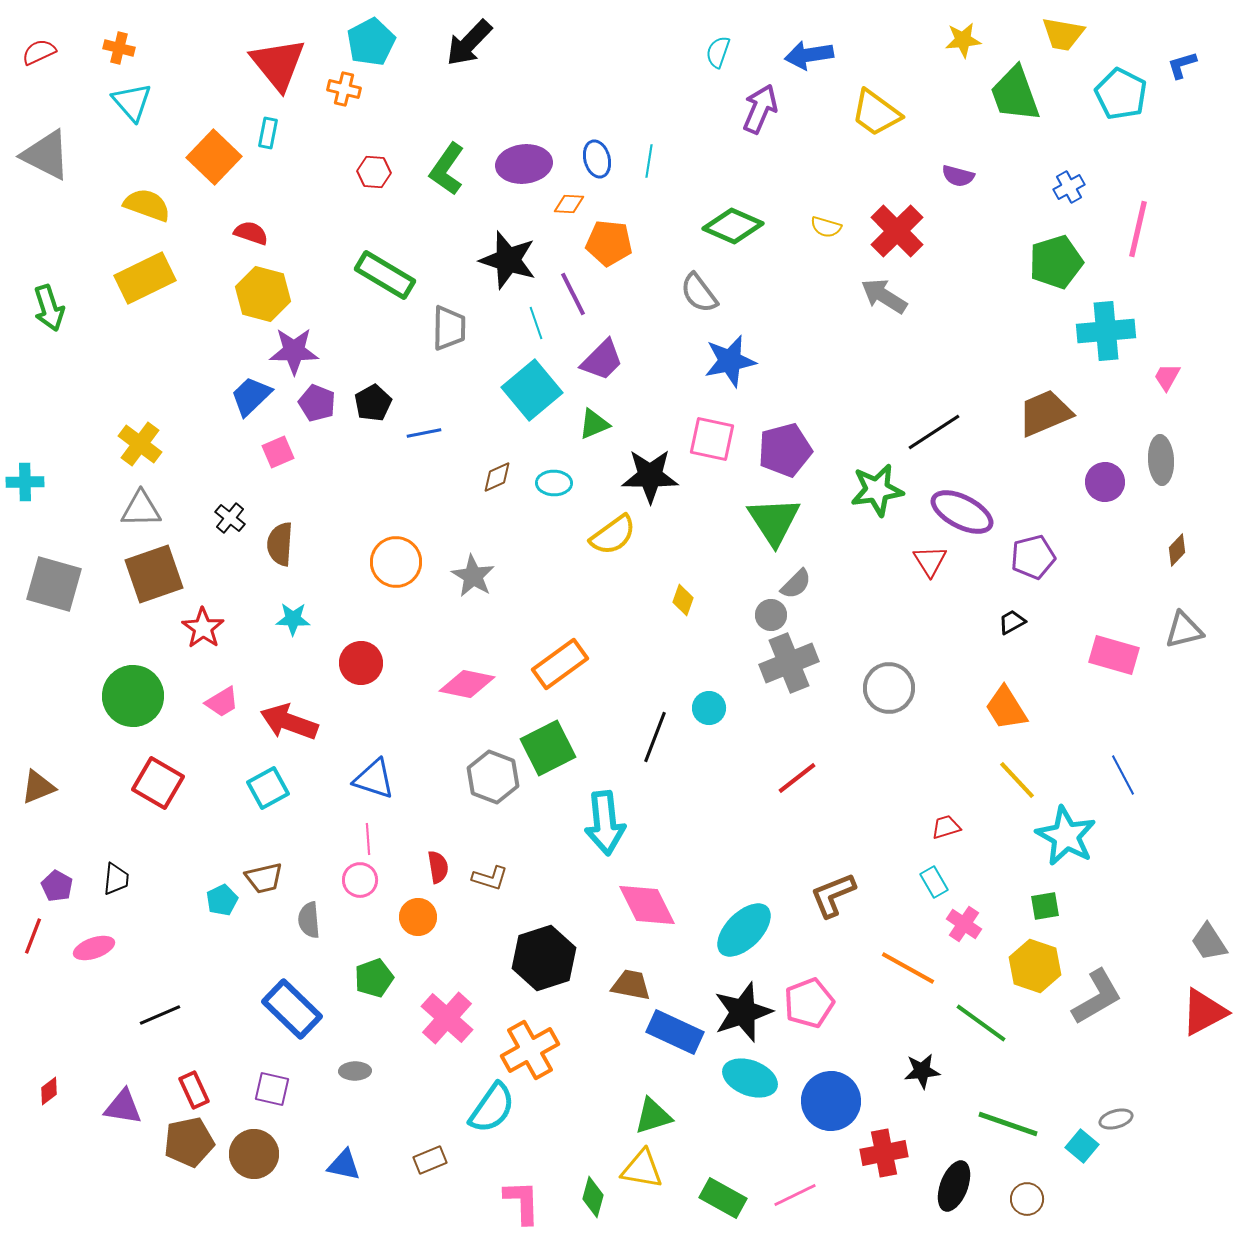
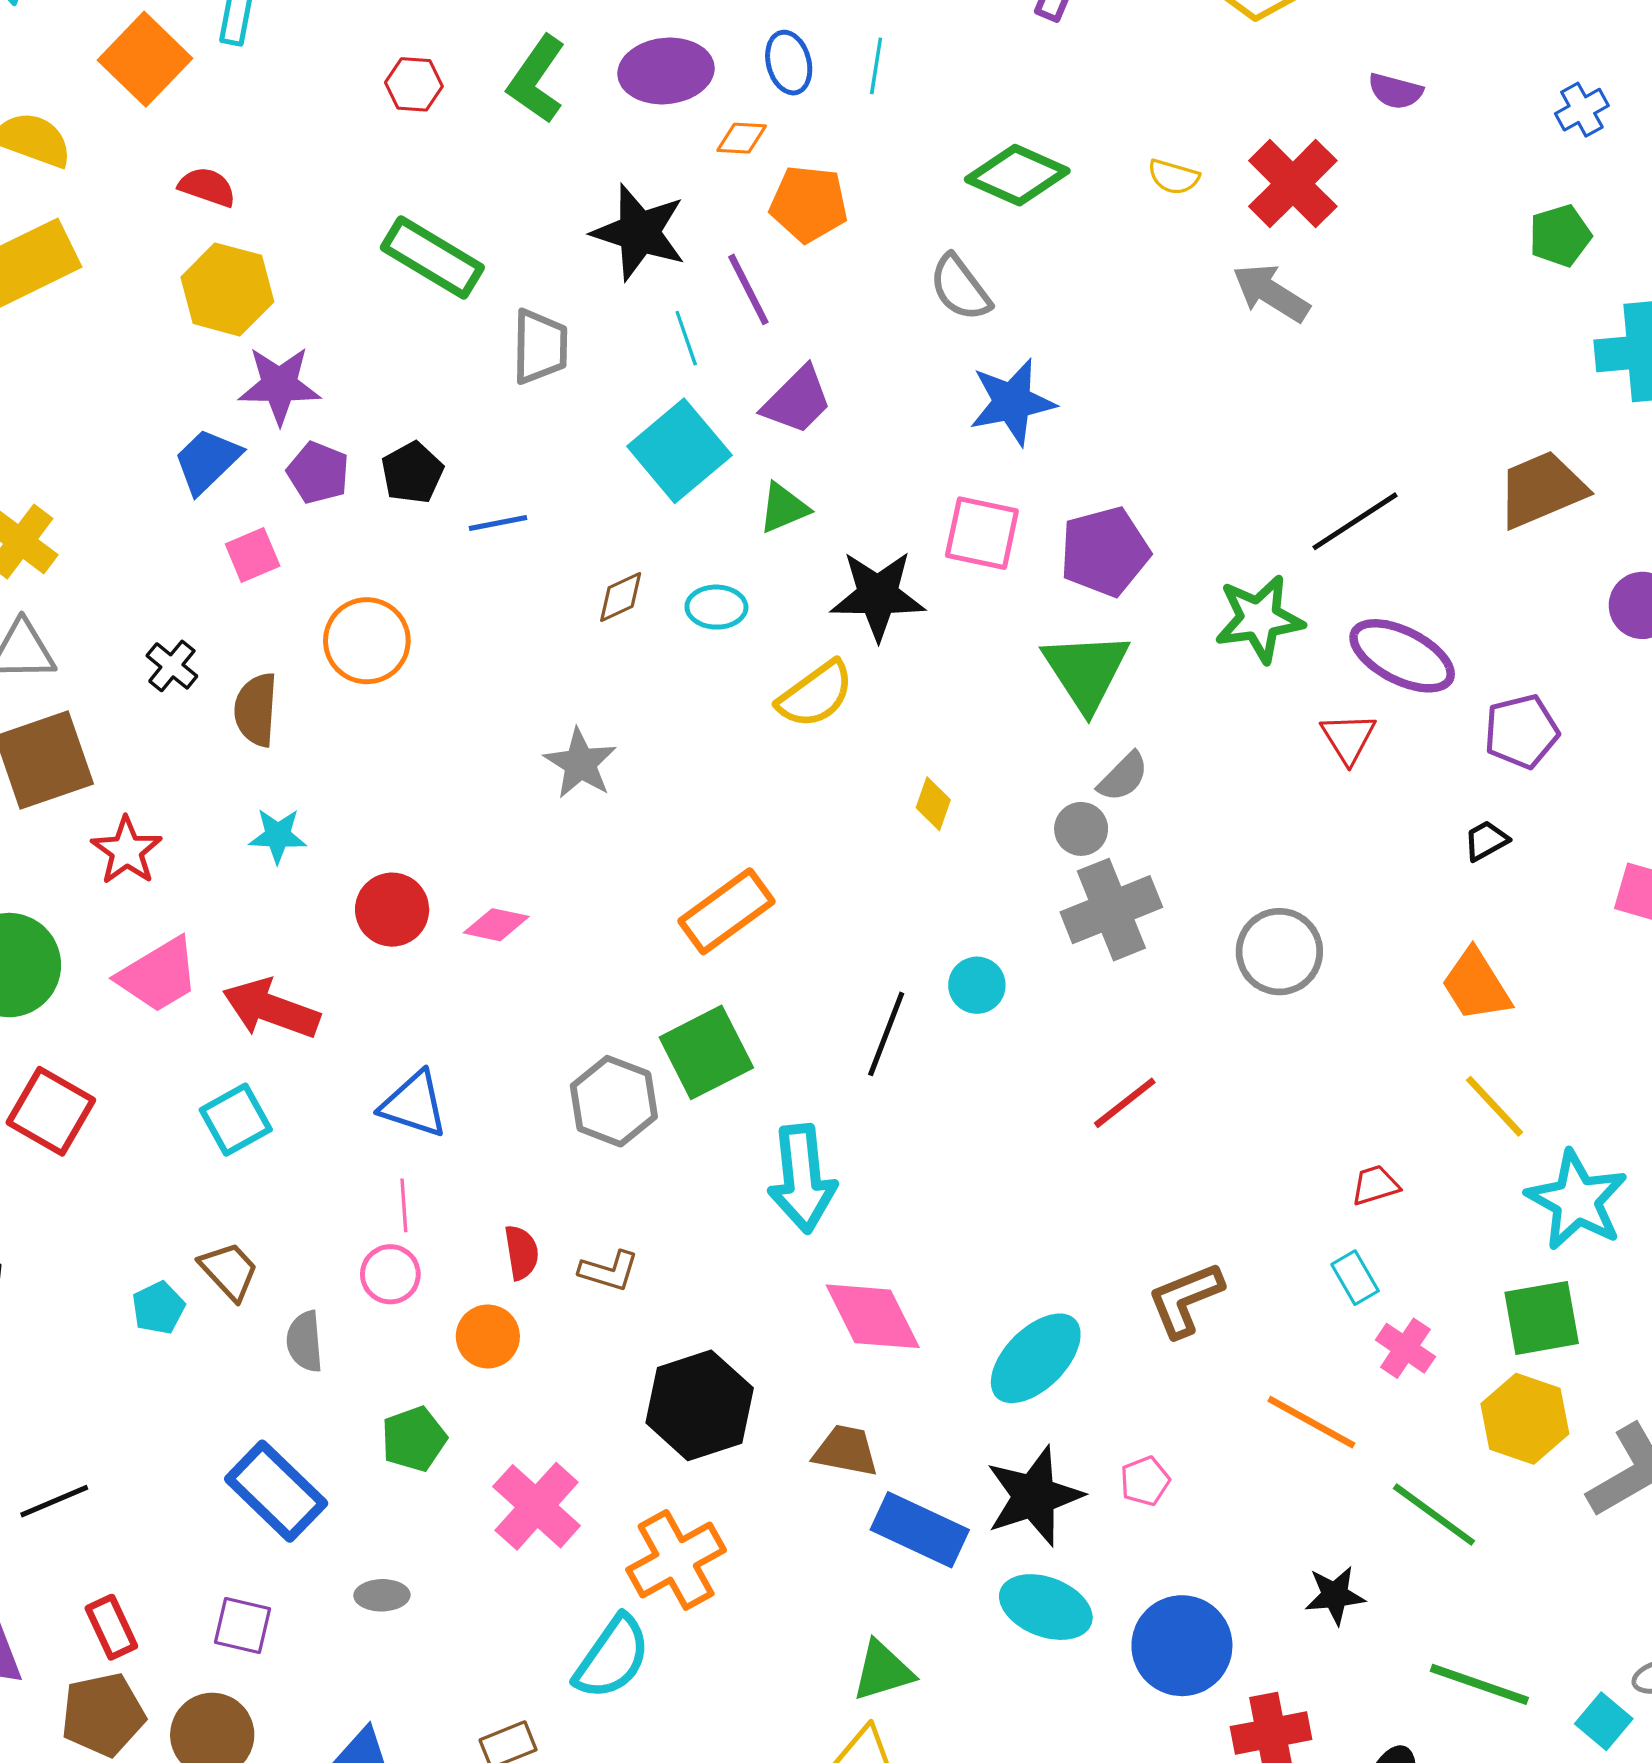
green pentagon: (1056, 262) -> (1560, 236), size x0.7
orange circle: (396, 562) -> (367, 641), moved
pink diamond: (467, 684) -> (496, 925), moved, size x0.7
pink trapezoid: (222, 702) -> (158, 975), size x1.5
brown trapezoid: (264, 878) -> (229, 1271), turned -120
green square: (1045, 906) -> (1542, 1318), size x1.6
pink pentagon: (809, 1003) -> (1145, 1481), size x0.6

